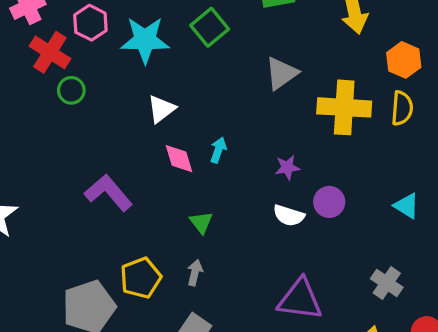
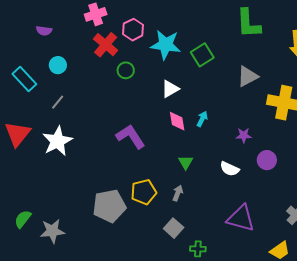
green square: (210, 27) -> (202, 55), moved
green circle: (71, 90) -> (126, 70), moved
white semicircle: (289, 215) -> (230, 169), moved

